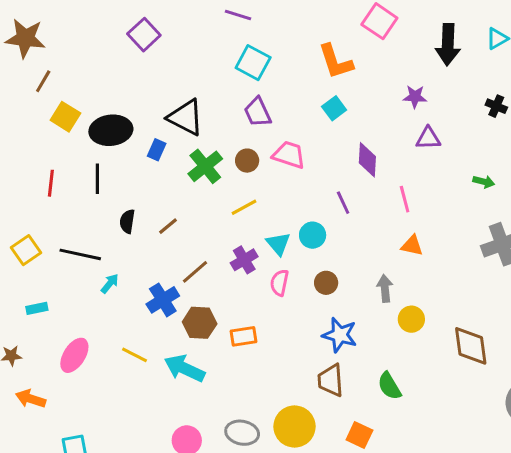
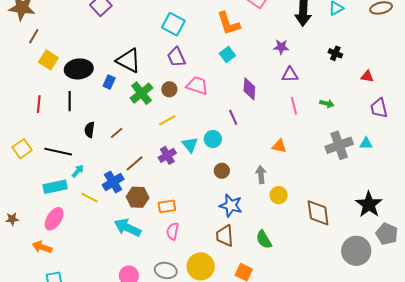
pink line: (405, 199) -> (294, 106), moved
pink semicircle: (279, 283) -> (173, 231), moved
cyan rectangle: (37, 308) -> (55, 187), moved, size x1.6
yellow line: (134, 355) -> (90, 198), moved
orange arrow: (31, 399) -> (42, 247), moved

